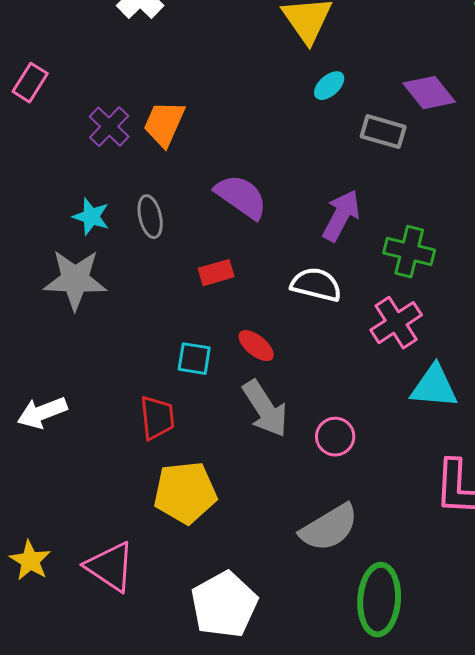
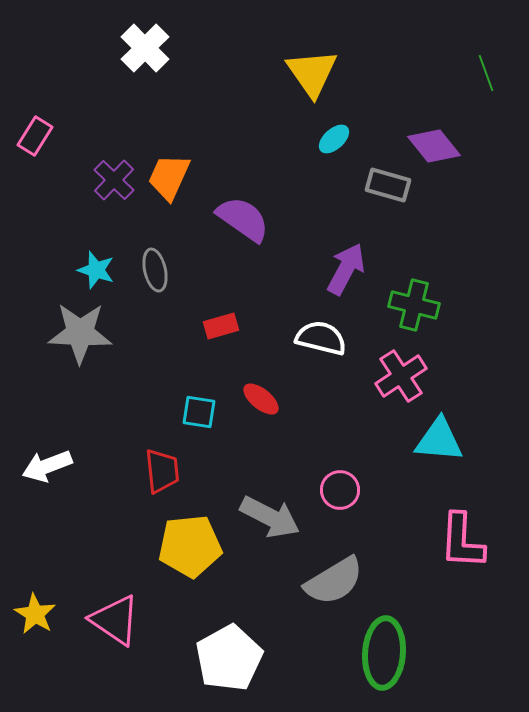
purple semicircle: (241, 197) -> (243, 219), moved
gray arrow: (265, 409) -> (270, 517), moved, turned -30

